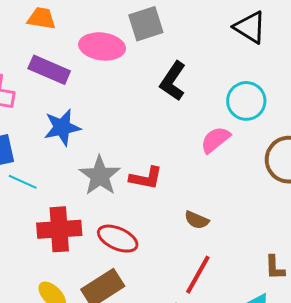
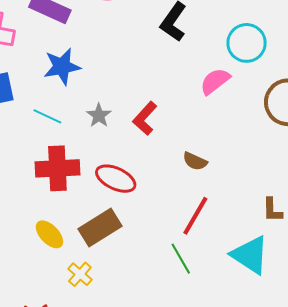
gray star: (100, 176) -> (99, 115), size x0.6
red L-shape: (146, 178) -> (145, 118), turned 120
cyan line: (23, 182) -> (47, 116), moved

